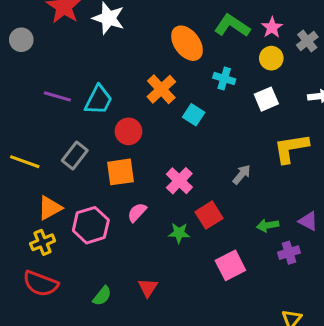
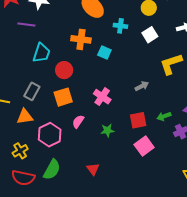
orange cross: (161, 89) -> (81, 39), turned -30
purple line: (57, 96) -> (26, 24), moved
gray arrow: (242, 174) -> (142, 86), turned 32
orange triangle: (50, 208) -> (25, 117), moved, turned 30
red square: (209, 215) -> (138, 120), moved, turned 30
green semicircle: (102, 296) -> (52, 170), moved, size x1.5

